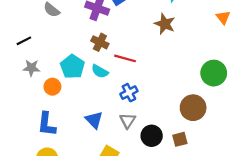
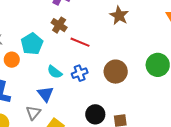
cyan semicircle: (100, 71) -> (55, 72), moved
brown circle: (193, 108) -> (116, 72), moved
gray triangle: (128, 121) -> (33, 113), moved

